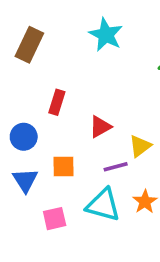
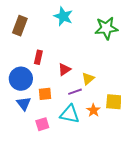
blue circle: (24, 137) -> (21, 79), size x1.5

